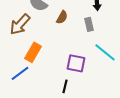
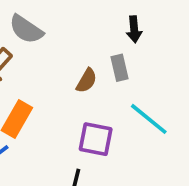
brown semicircle: (62, 17) -> (87, 81), moved

